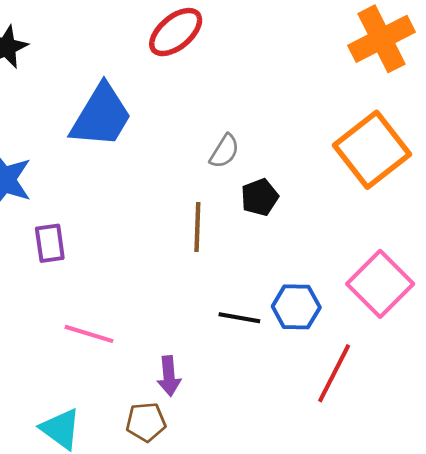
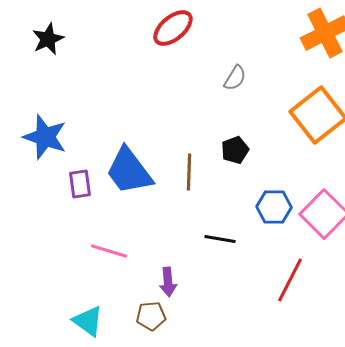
blue trapezoid: (101, 116) -> (129, 171), moved, turned 112
gray semicircle: (224, 151) -> (235, 78), moved
blue hexagon: (296, 307) -> (274, 207), moved

